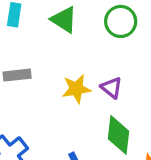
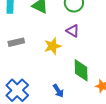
purple triangle: (111, 88) -> (73, 31), moved

